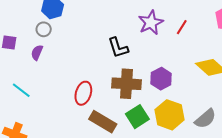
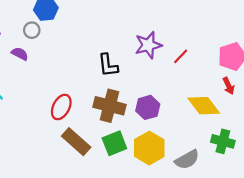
purple semicircle: (37, 53) -> (20, 54), turned 84

